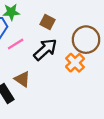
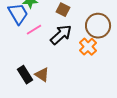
brown triangle: (22, 79) -> (42, 75), moved

